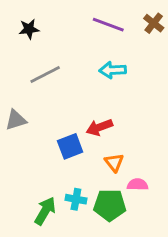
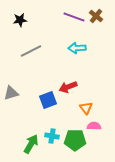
brown cross: (154, 23) -> (96, 16), moved
gray triangle: (16, 120) -> (11, 93), moved
orange triangle: (114, 163) -> (86, 108), moved

